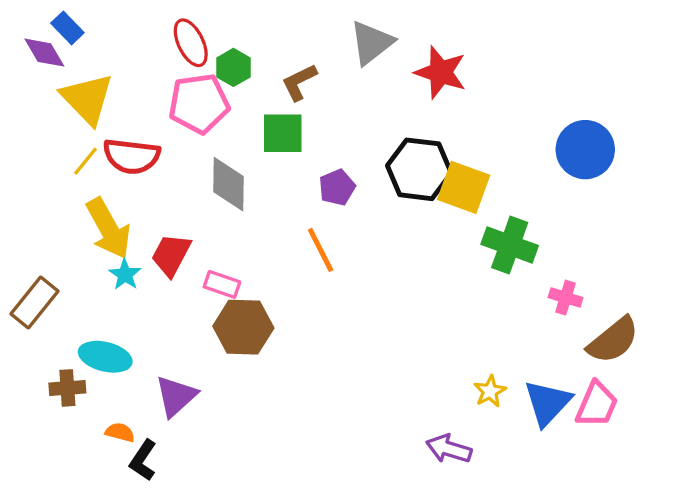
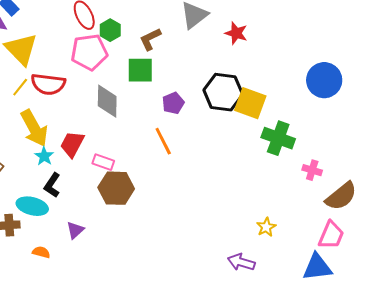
red star: (441, 72) -> (236, 33), size x0.7
purple triangle: (176, 396) -> (75, 230), size x0.7
blue triangle: (547, 403) -> (317, 267), moved, turned 40
black L-shape: (143, 460) -> (52, 185), moved

